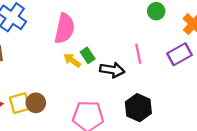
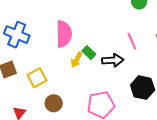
yellow arrow: (72, 60) -> (76, 60), turned -84
yellow square: (20, 103) -> (37, 78), moved

